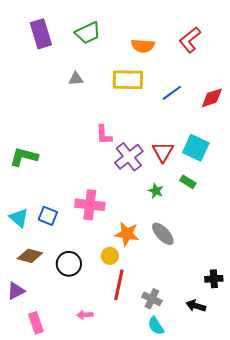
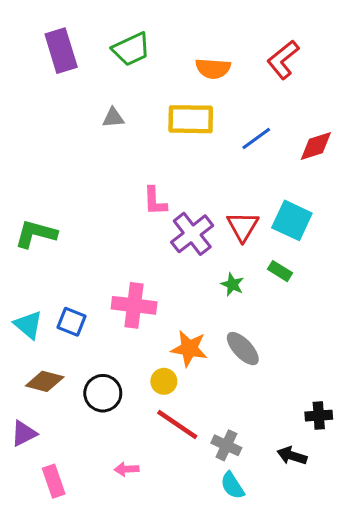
red line: (119, 285) -> (177, 425), turned -68

